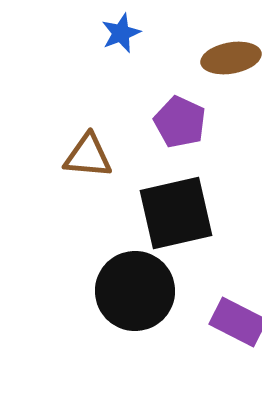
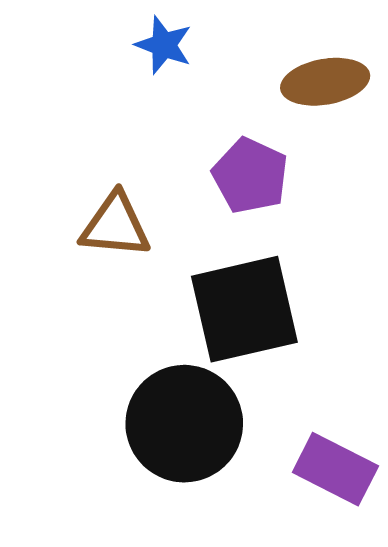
blue star: (121, 33) -> (164, 45), turned -30

